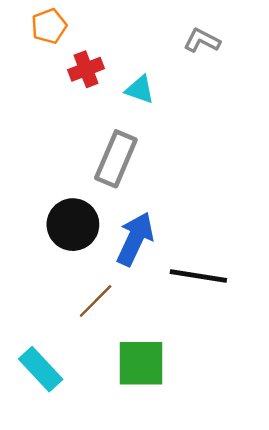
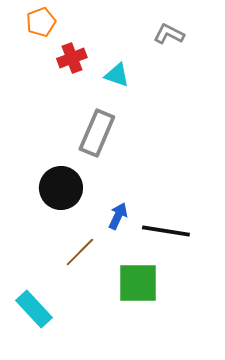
blue arrow: (135, 239) -> (118, 216), moved, size x0.6
green square: (141, 363) -> (138, 283), moved

